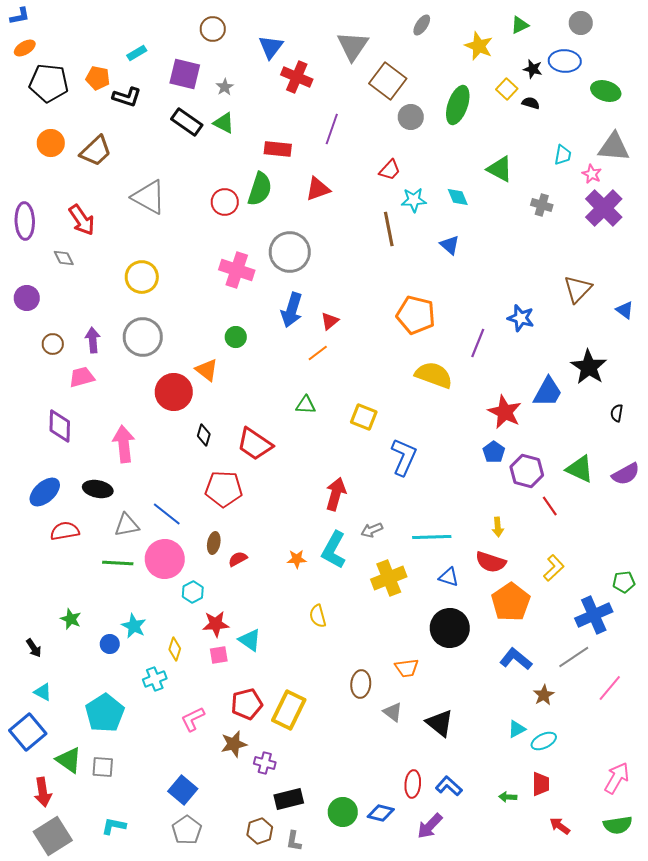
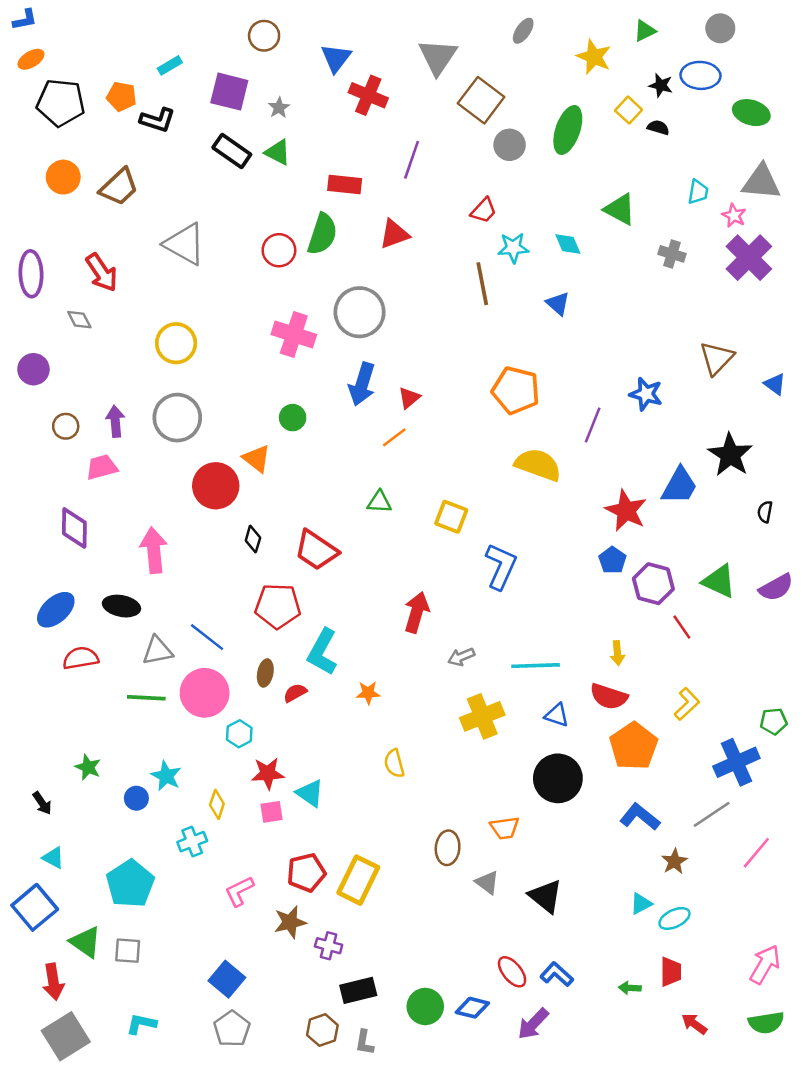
cyan L-shape: (334, 550) -> (322, 652), moved
red ellipse: (413, 784) -> (512, 972), turned -44

